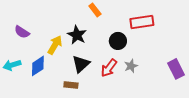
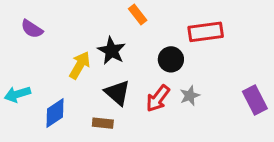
purple semicircle: (22, 32) -> (32, 29), moved
black triangle: (81, 64) -> (117, 93), turned -36
blue diamond: (38, 66) -> (55, 113), moved

